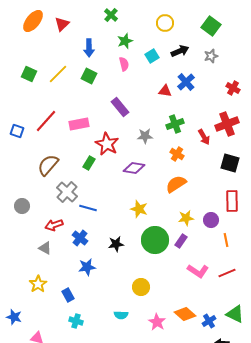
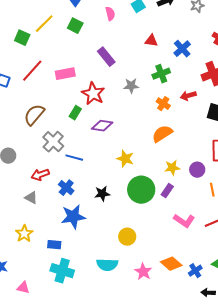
green square: (29, 74) -> (22, 38), moved
blue cross: (186, 82) -> (182, 49), moved
red arrow: (204, 137) -> (188, 96), moved, turned 105
purple diamond: (134, 168) -> (102, 126), moved
blue star: (87, 267) -> (73, 217), size x1.4
blue rectangle: (68, 295) -> (54, 245), turned -56
cyan semicircle: (121, 315) -> (107, 265), size x1.5
cyan cross: (76, 321) -> (62, 271), size x1.6

